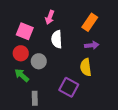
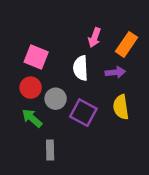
pink arrow: (50, 17) -> (94, 38), moved
purple arrow: (92, 45) -> (115, 72), moved
purple square: (69, 87) -> (83, 113), moved

